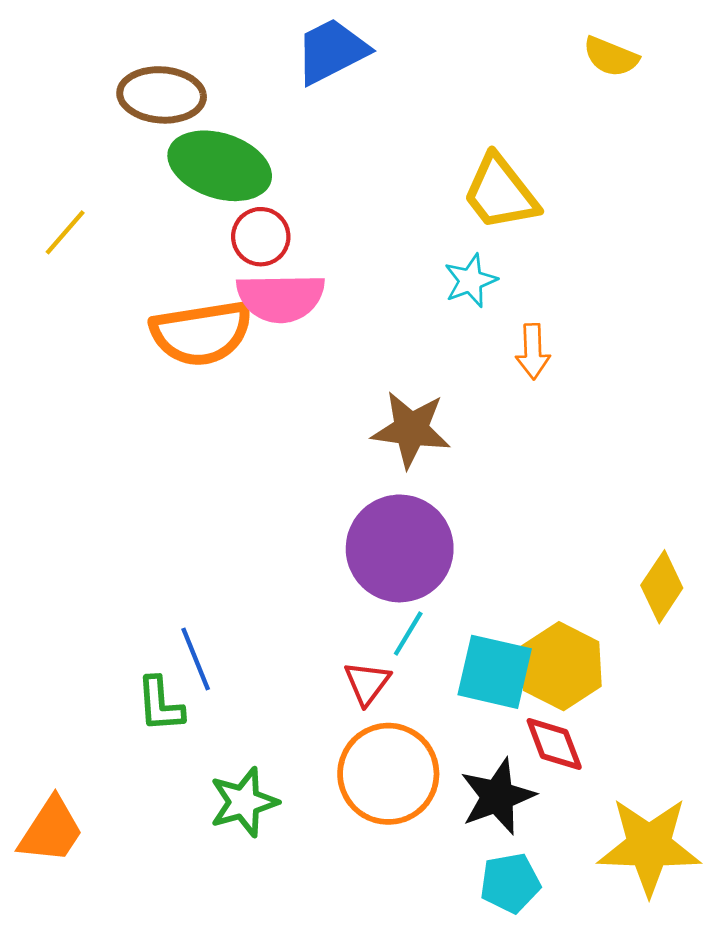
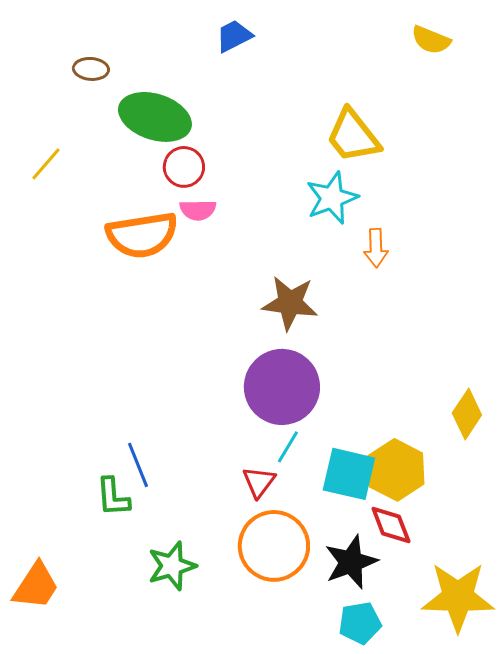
blue trapezoid: (332, 51) -> (234, 36), size x0.7
brown ellipse: (162, 95) -> (91, 69), moved, size x0.6
cyan star: (471, 281) -> (332, 198), size x1.4
pink semicircle: (281, 298) -> (198, 210), size x0.6

